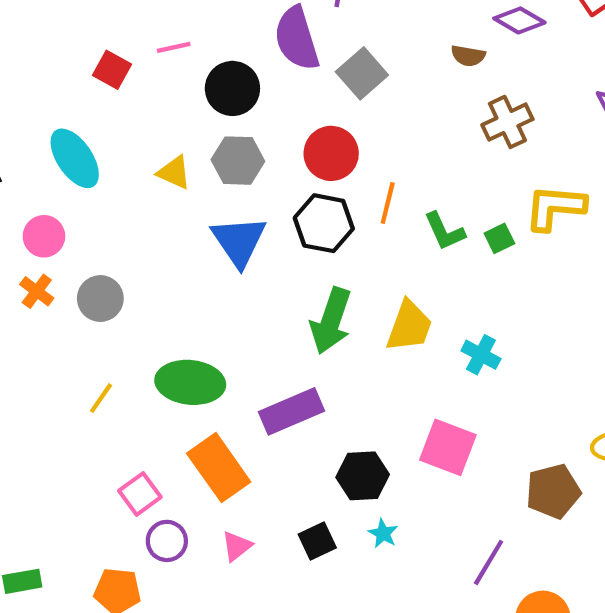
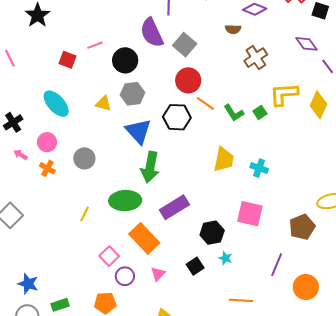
red circle: (331, 153) -> (188, 80), moved
orange line: (388, 203) -> (205, 103), turned -60
gray circle: (100, 299) -> (84, 158), moved
green arrow: (331, 321) -> (150, 167), moved

